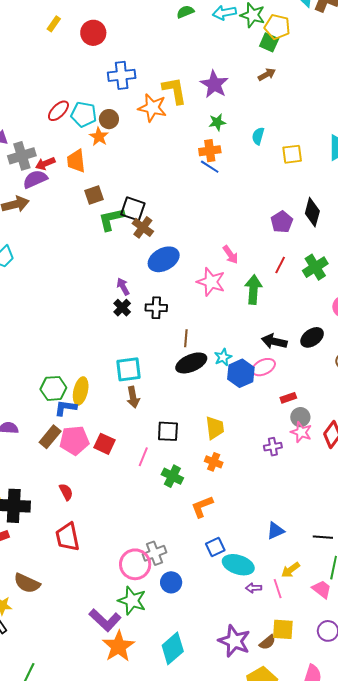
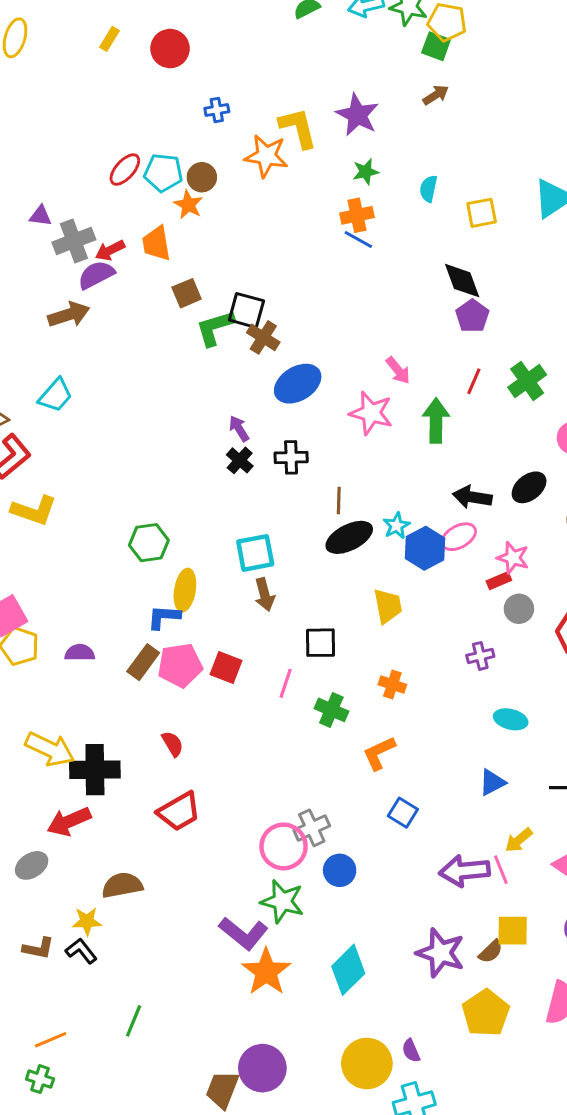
blue cross: (122, 75) -> (217, 110), size x0.6
black diamond: (312, 212) -> (462, 281), moved, turned -32
green hexagon: (53, 388) -> (149, 543), moved
yellow trapezoid: (215, 428) -> (388, 606), moved
pink star: (301, 432) -> (513, 558), moved
red trapezoid: (67, 537) -> (179, 812), turned -104
blue square: (215, 547) -> (403, 813), turned -30
cyan ellipse: (238, 565) -> (511, 719), moved, size x0.7
brown semicircle: (27, 583) -> (122, 885), turned 148
purple arrow: (254, 588) -> (464, 871), size x2.0

